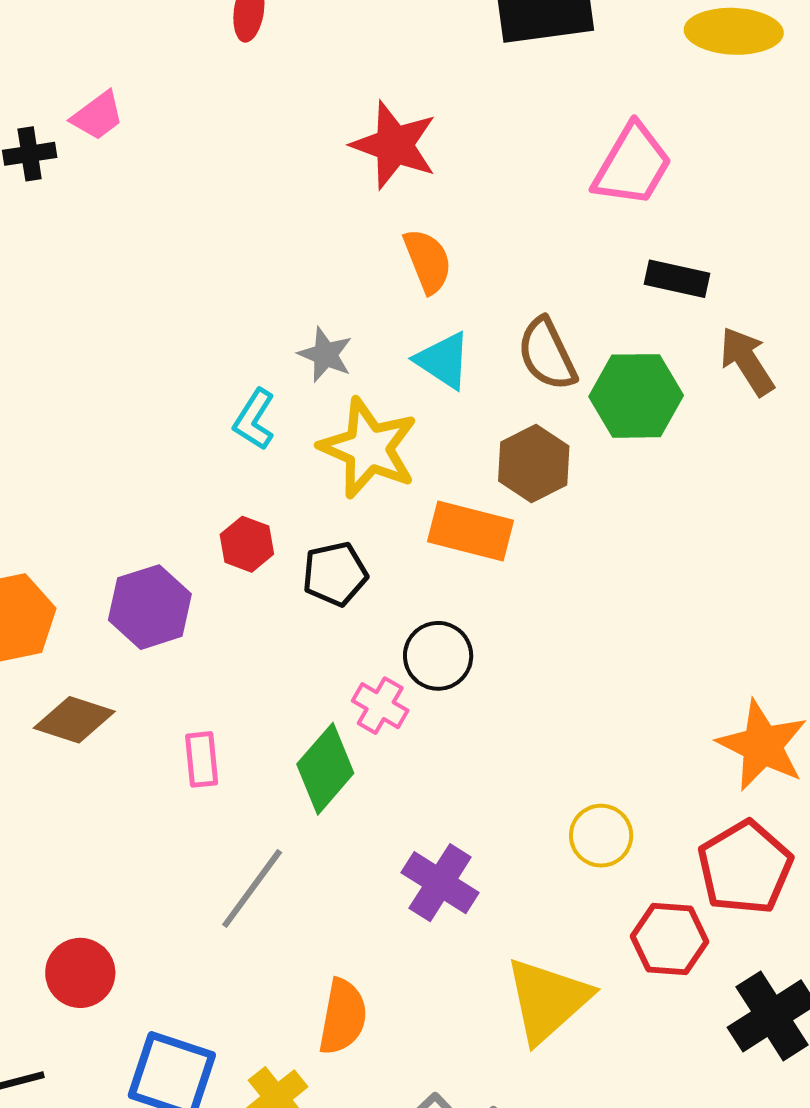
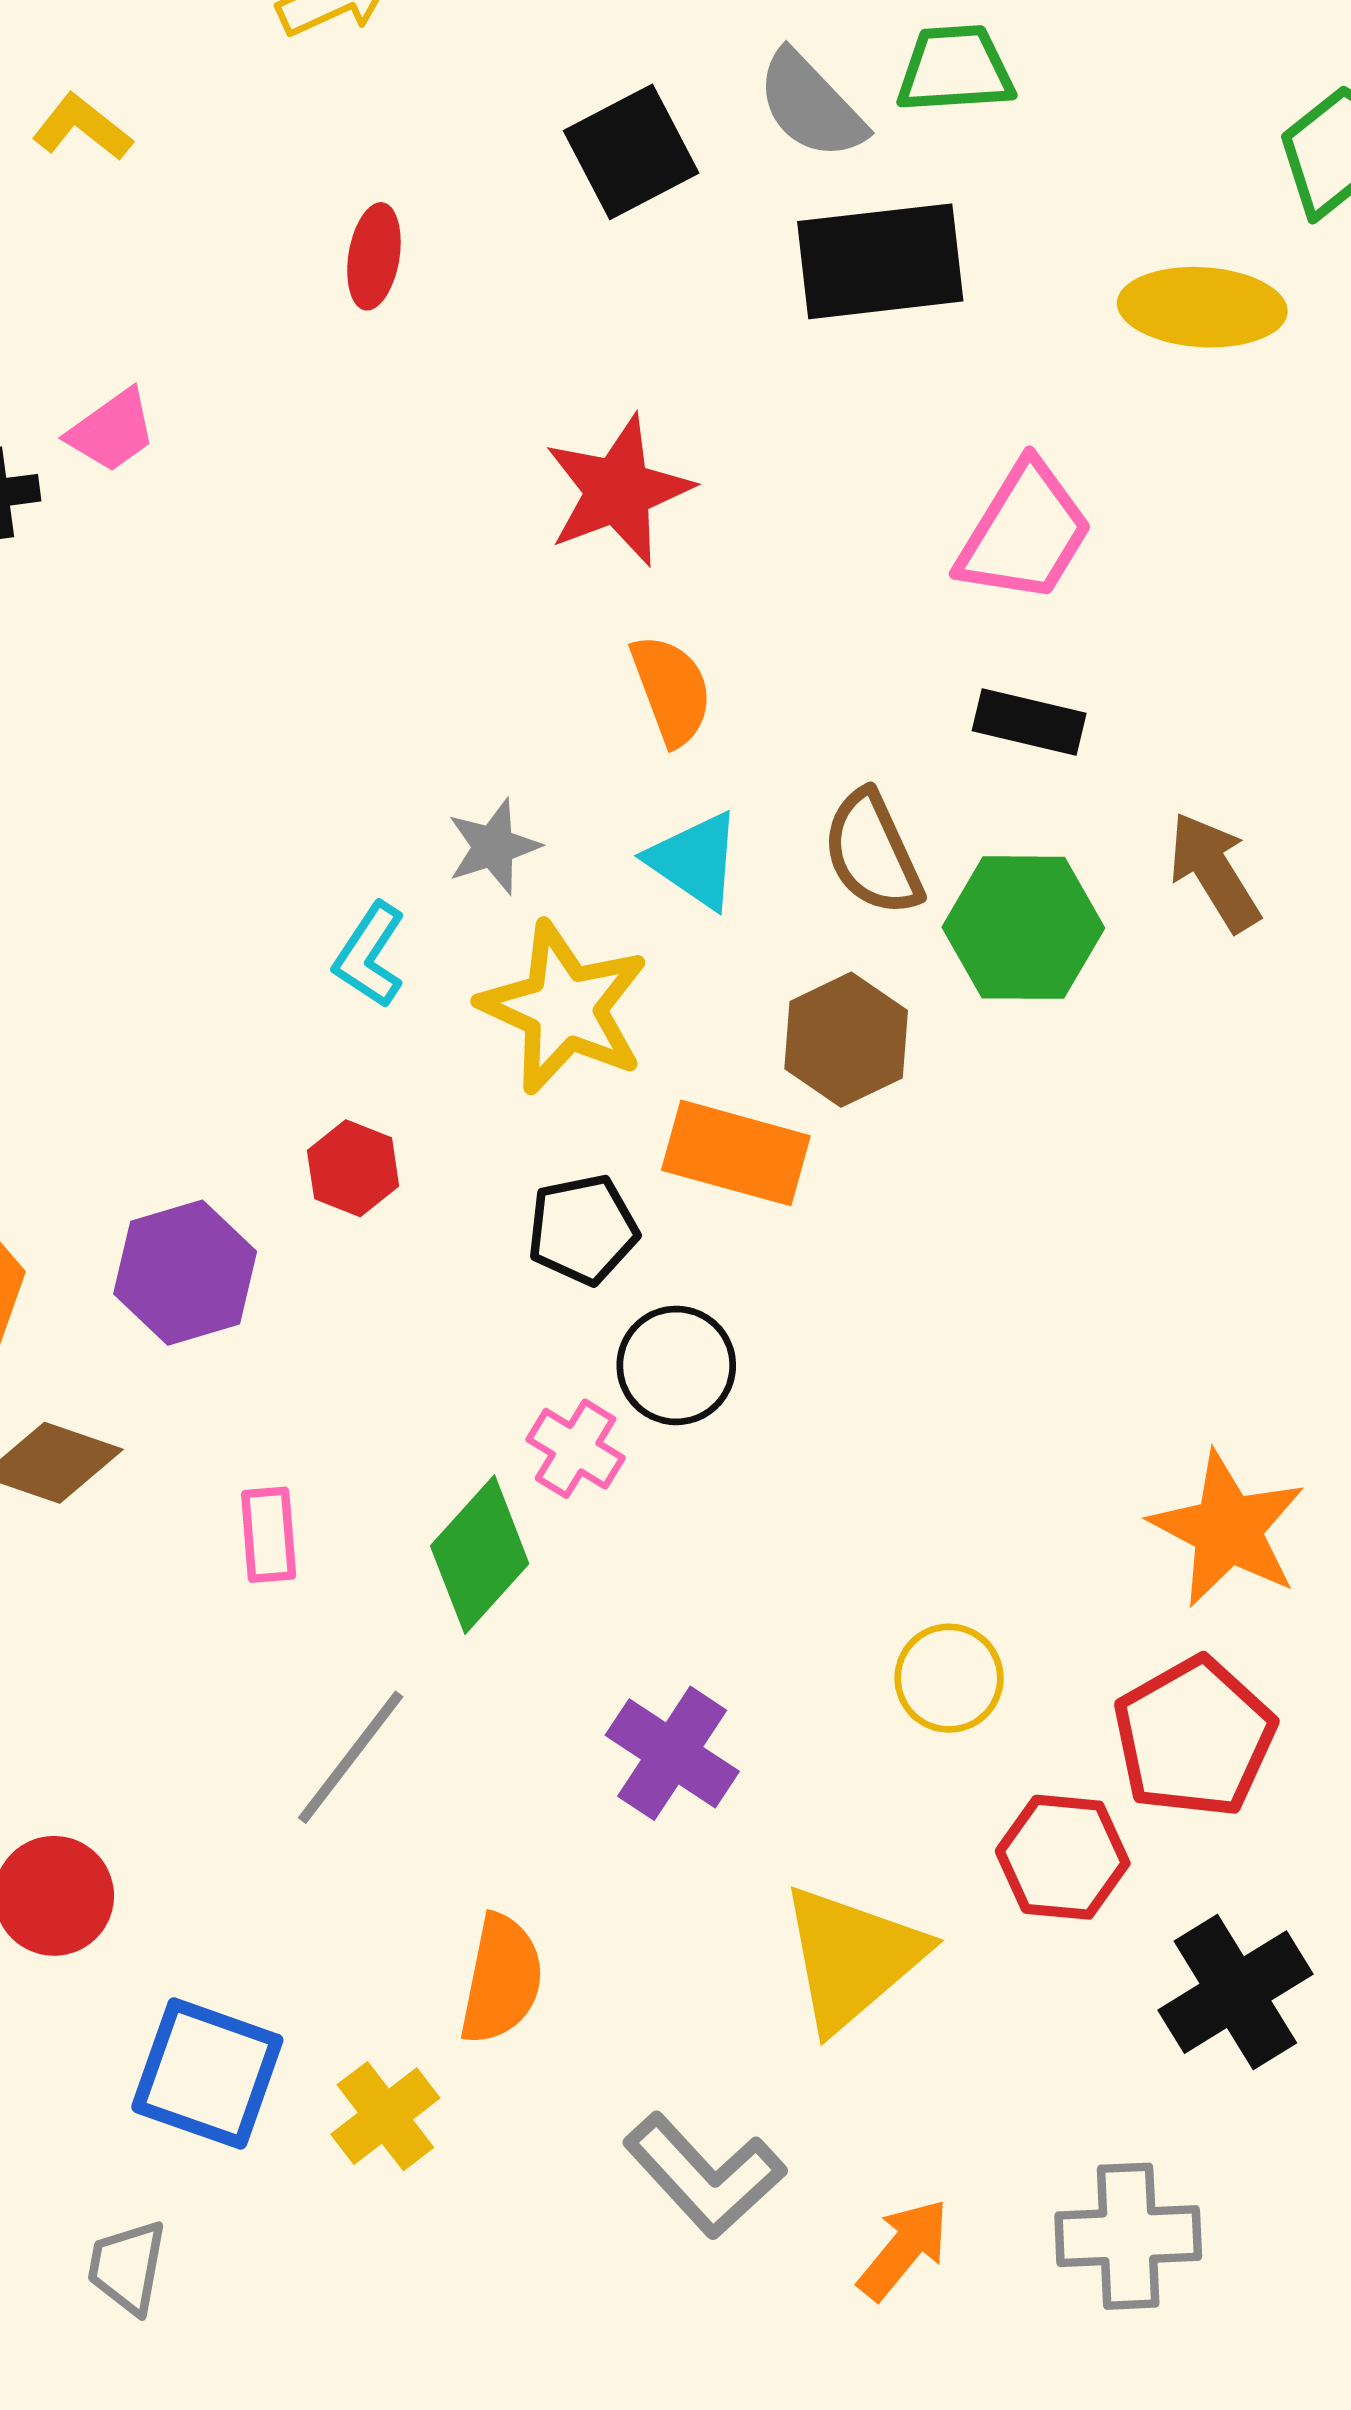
red star: (394, 145) -> (618, 491), turned 30
black rectangle: (677, 279) -> (1029, 722), moved
gray star: (325, 355) -> (493, 847), turned 30
black pentagon: (335, 574) -> (583, 1229), moved

